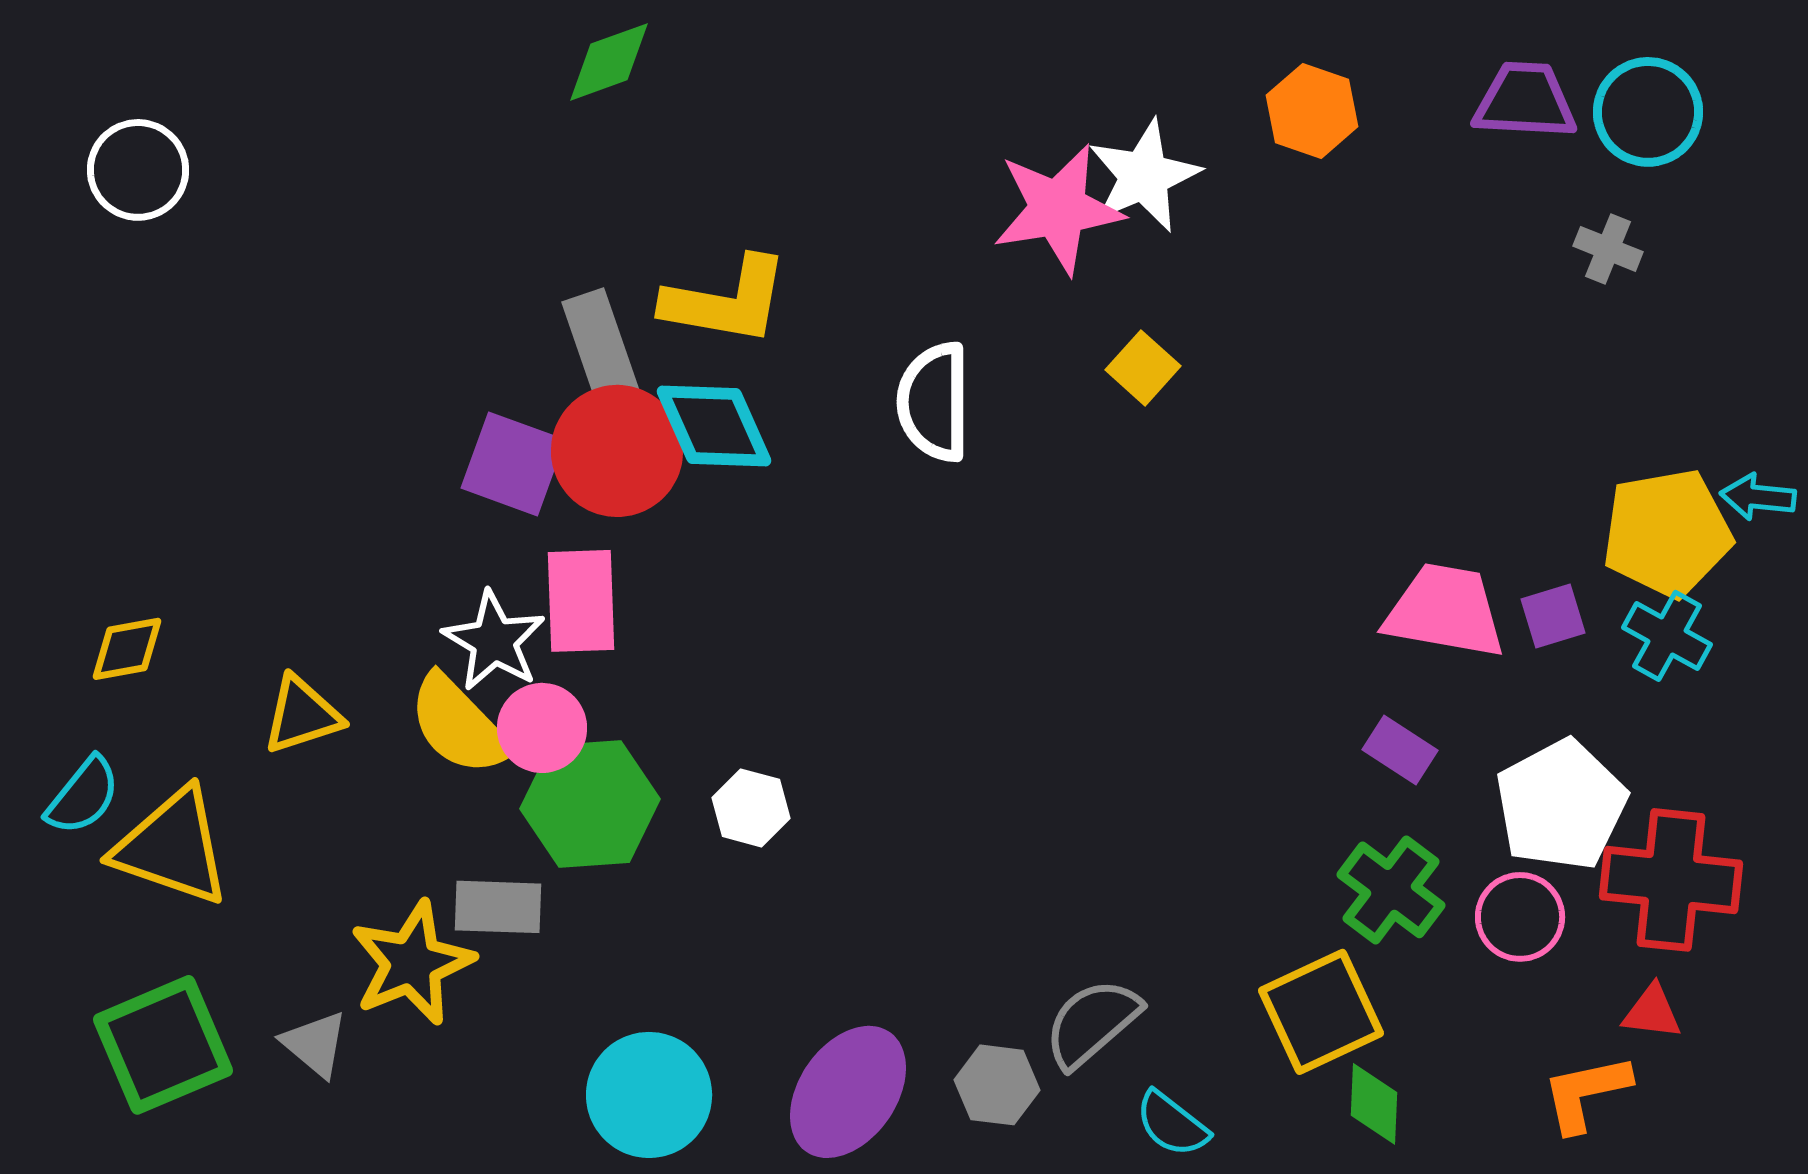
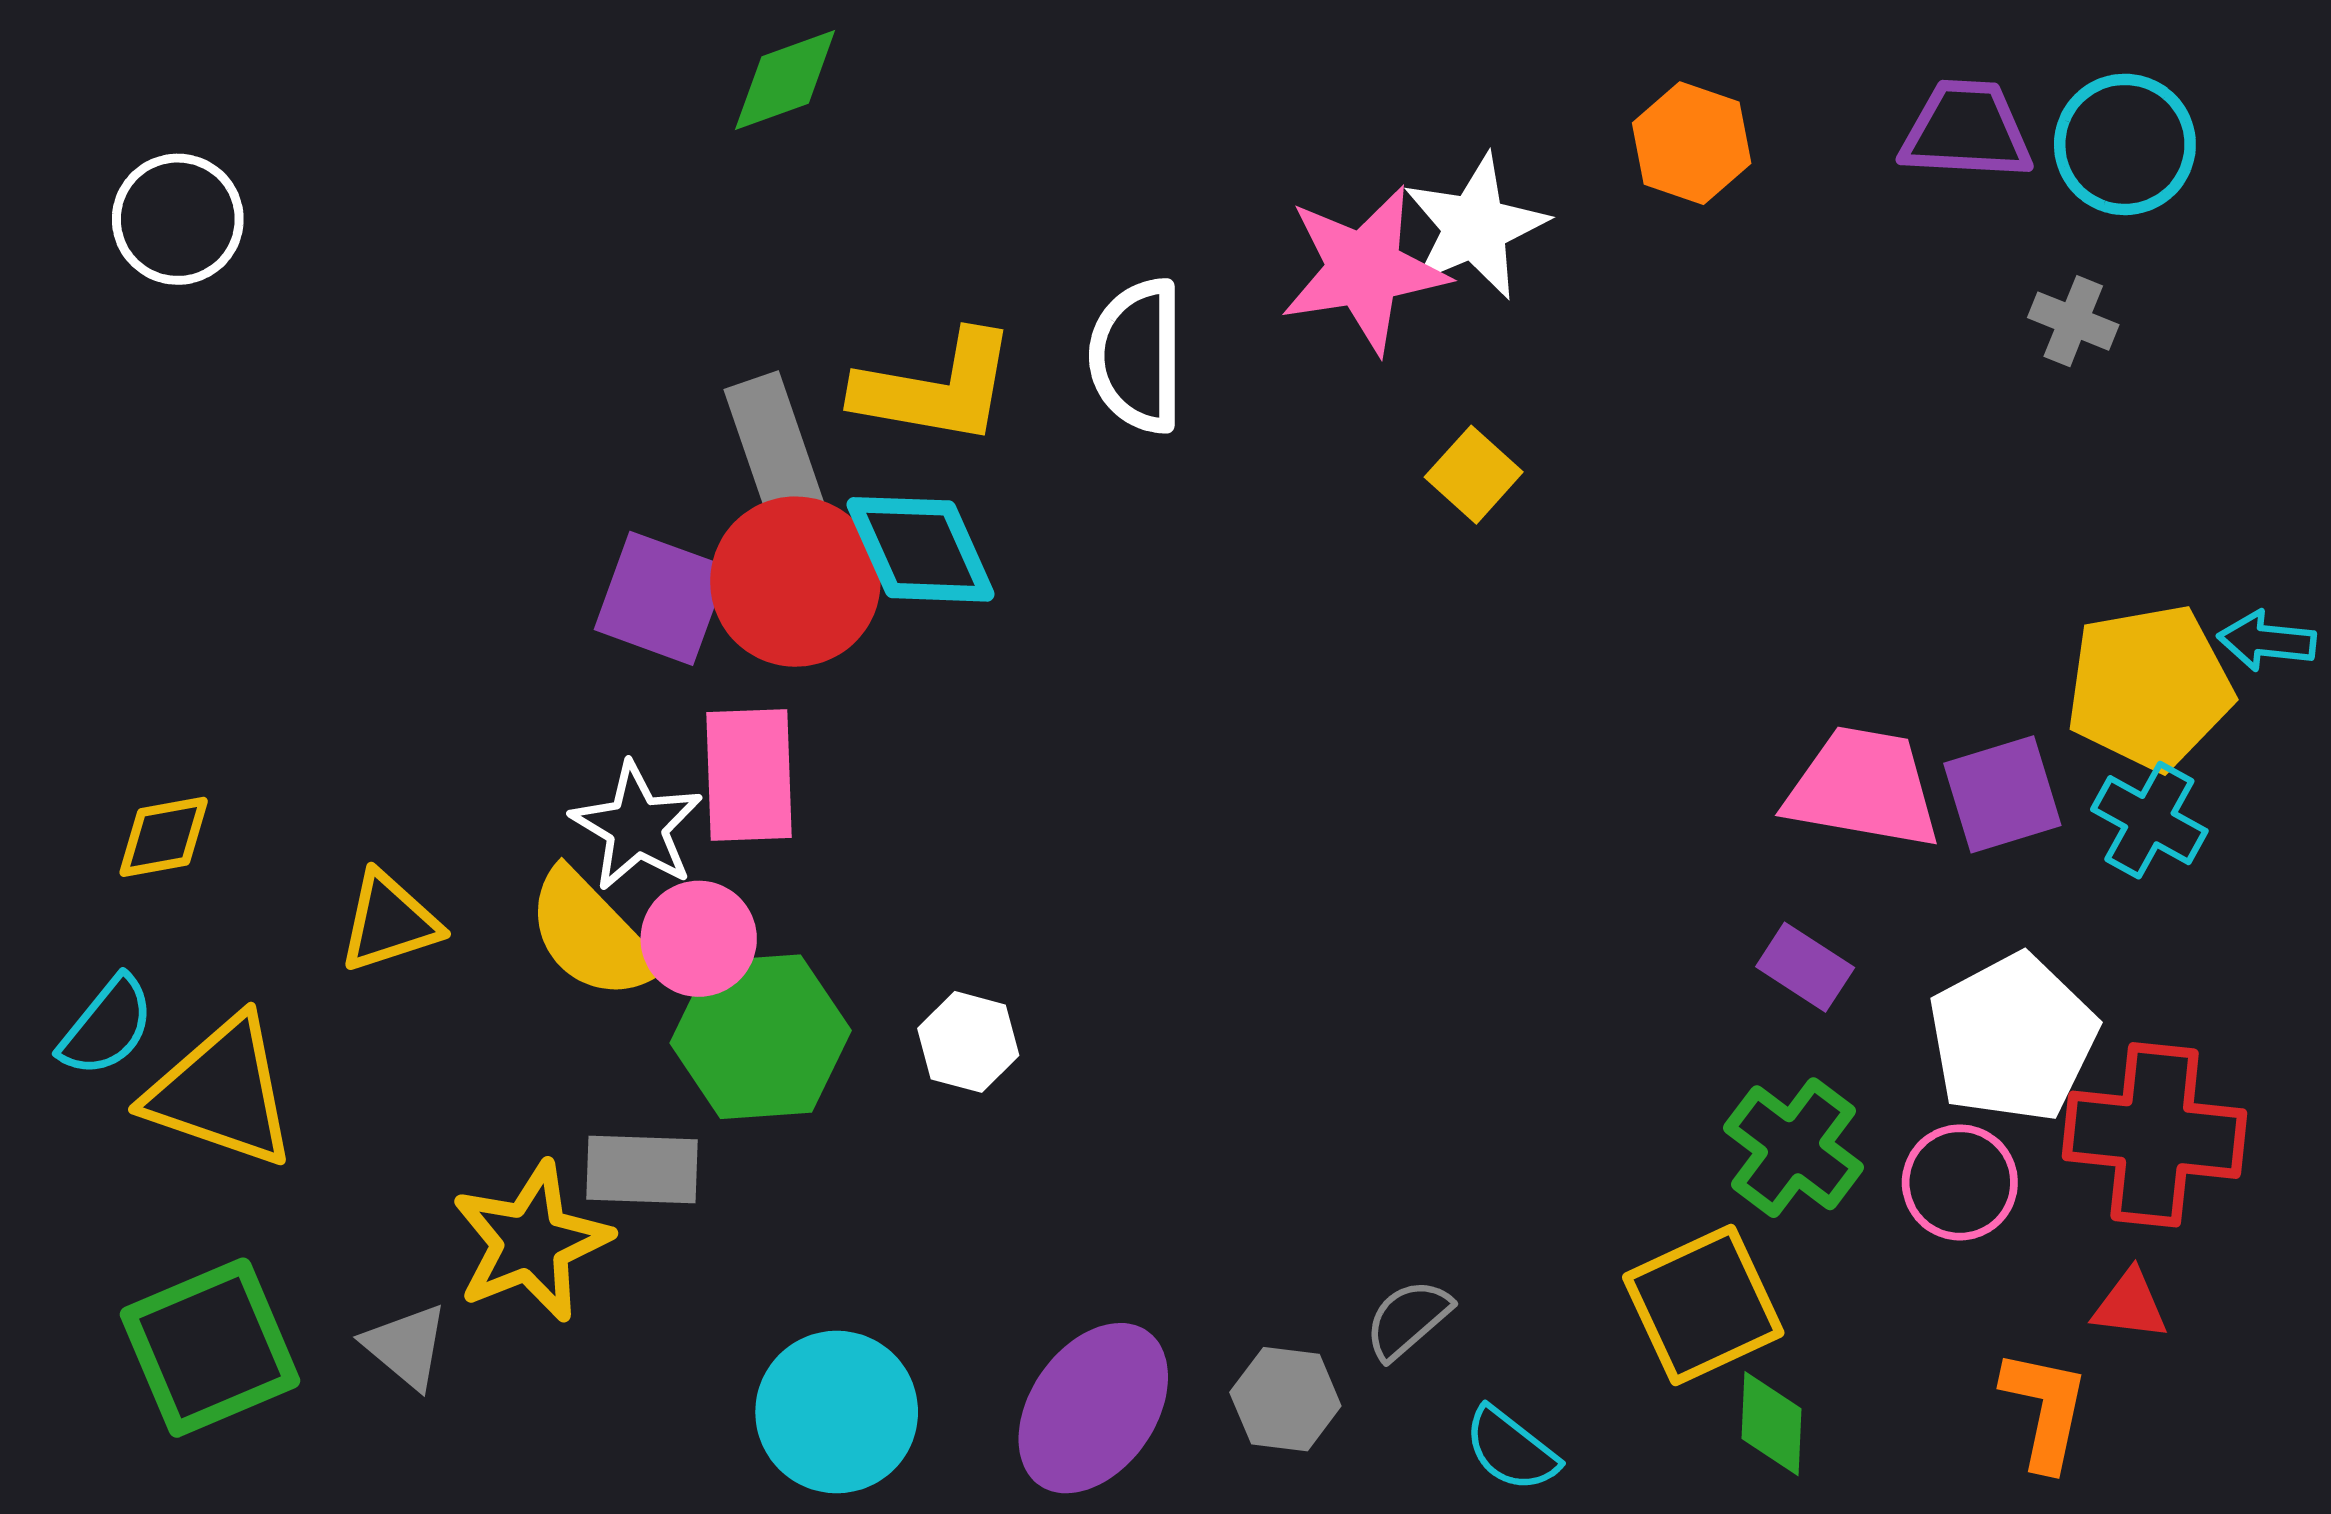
white semicircle: (934, 402) -> (1137, 356), moved
purple square: (1553, 616) -> (2002, 794), size x1.4
gray semicircle: (1092, 1023) -> (1408, 1319), size x0.7
orange L-shape: (1586, 1093) -> (2045, 1409), turned 114

